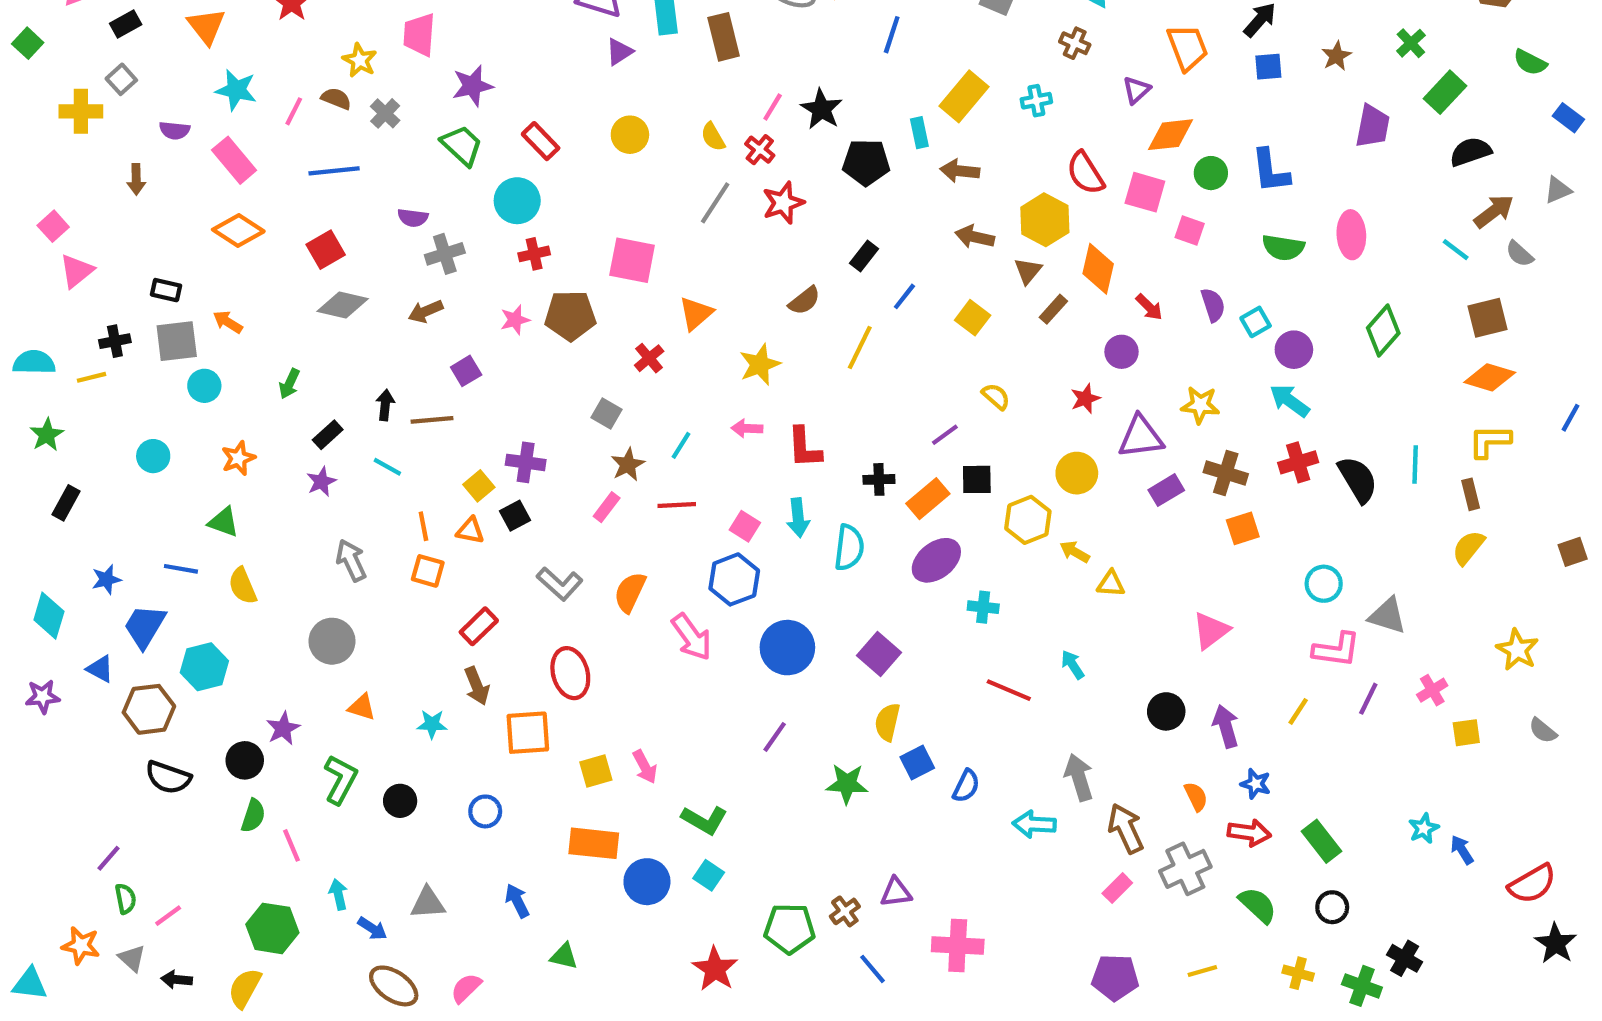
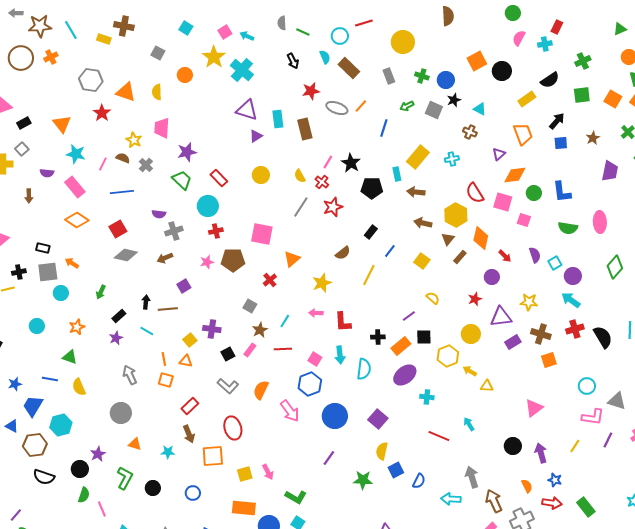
black square: (515, 516) -> (228, 354), moved

